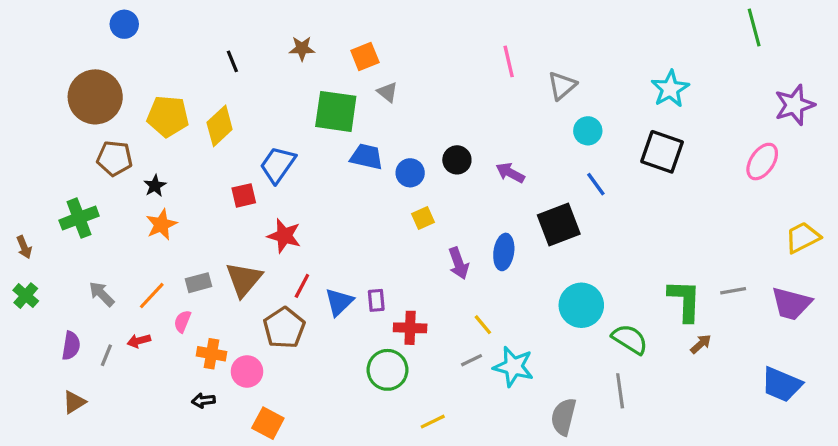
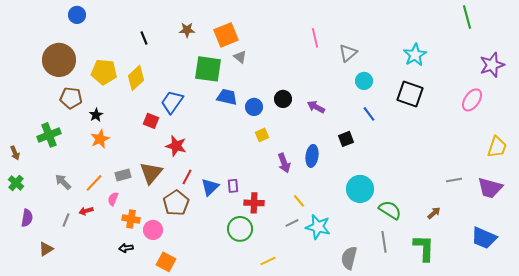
orange square: (365, 57) -> (226, 35), size x1.4
red square: (244, 195) -> (151, 121), turned 35
black square: (559, 225) -> (346, 139), size x0.6
yellow trapezoid: (803, 237) -> (497, 147), turned 135
green L-shape: (685, 300) -> (424, 248), moved
purple semicircle: (71, 346) -> (27, 218), moved

